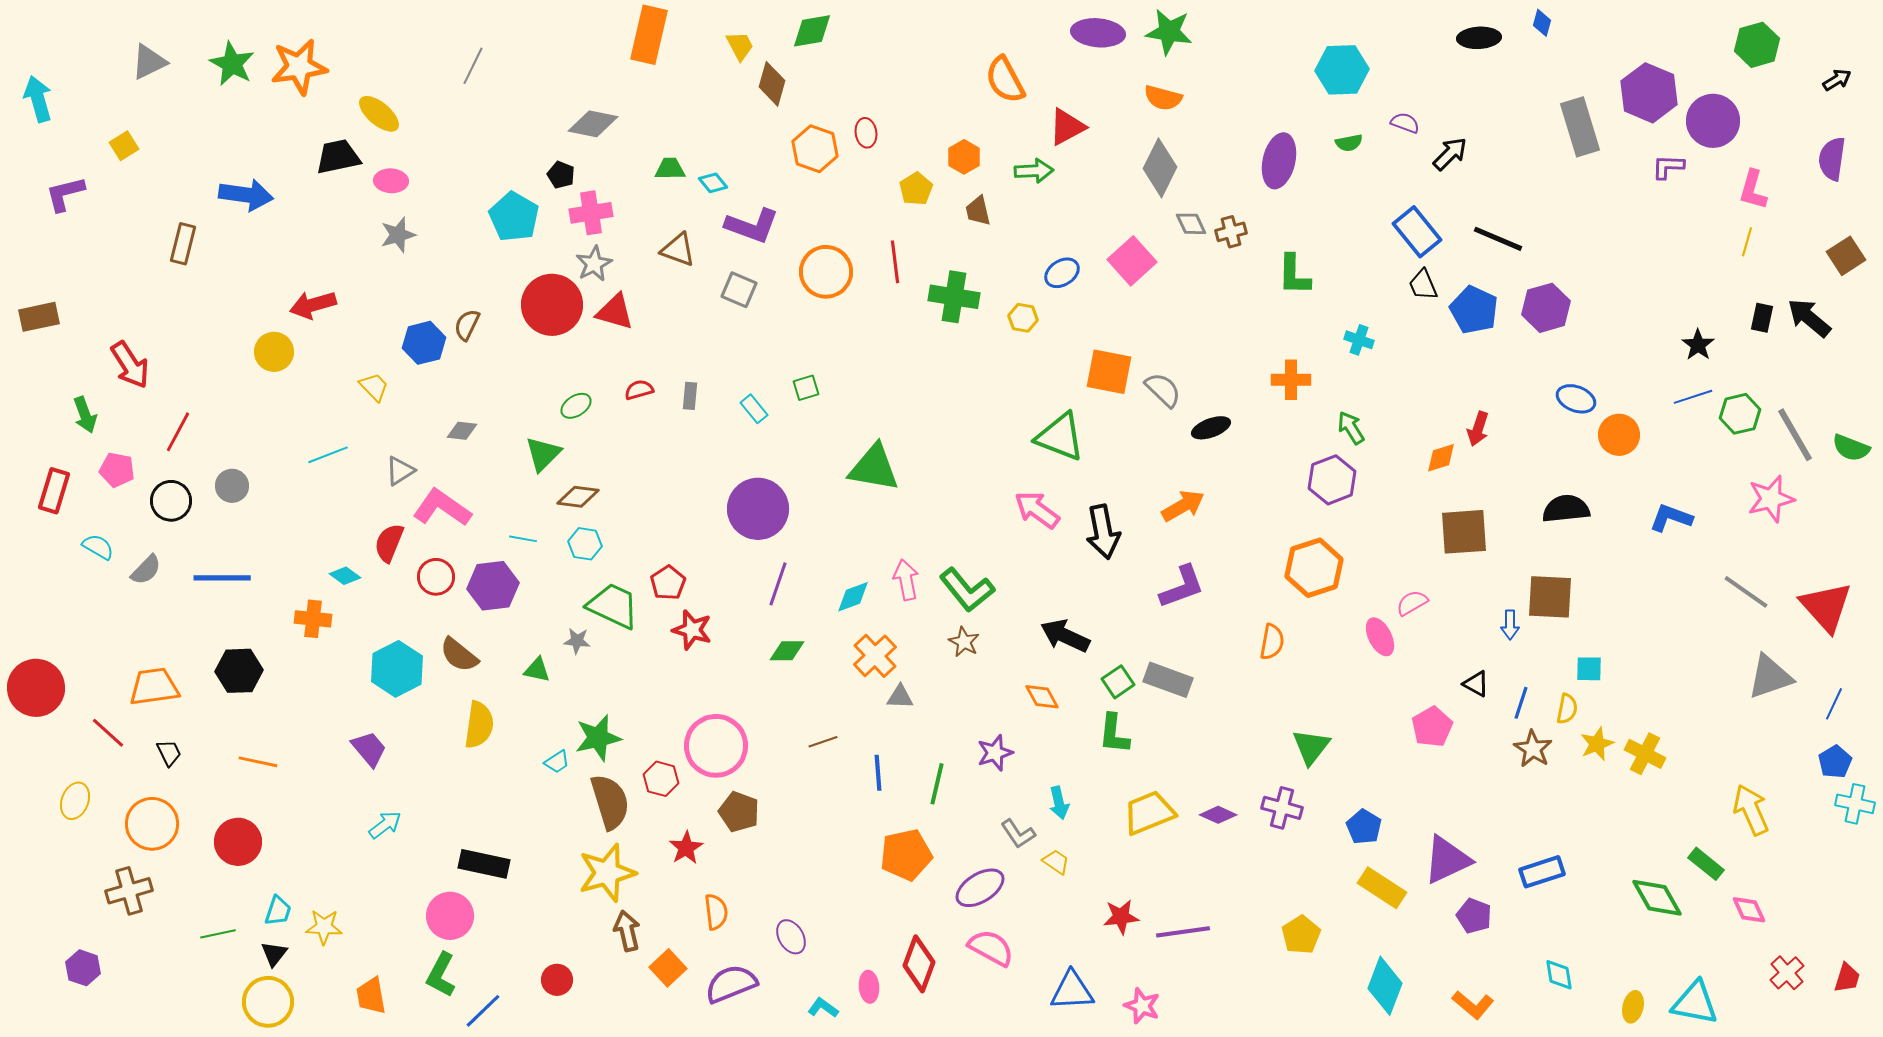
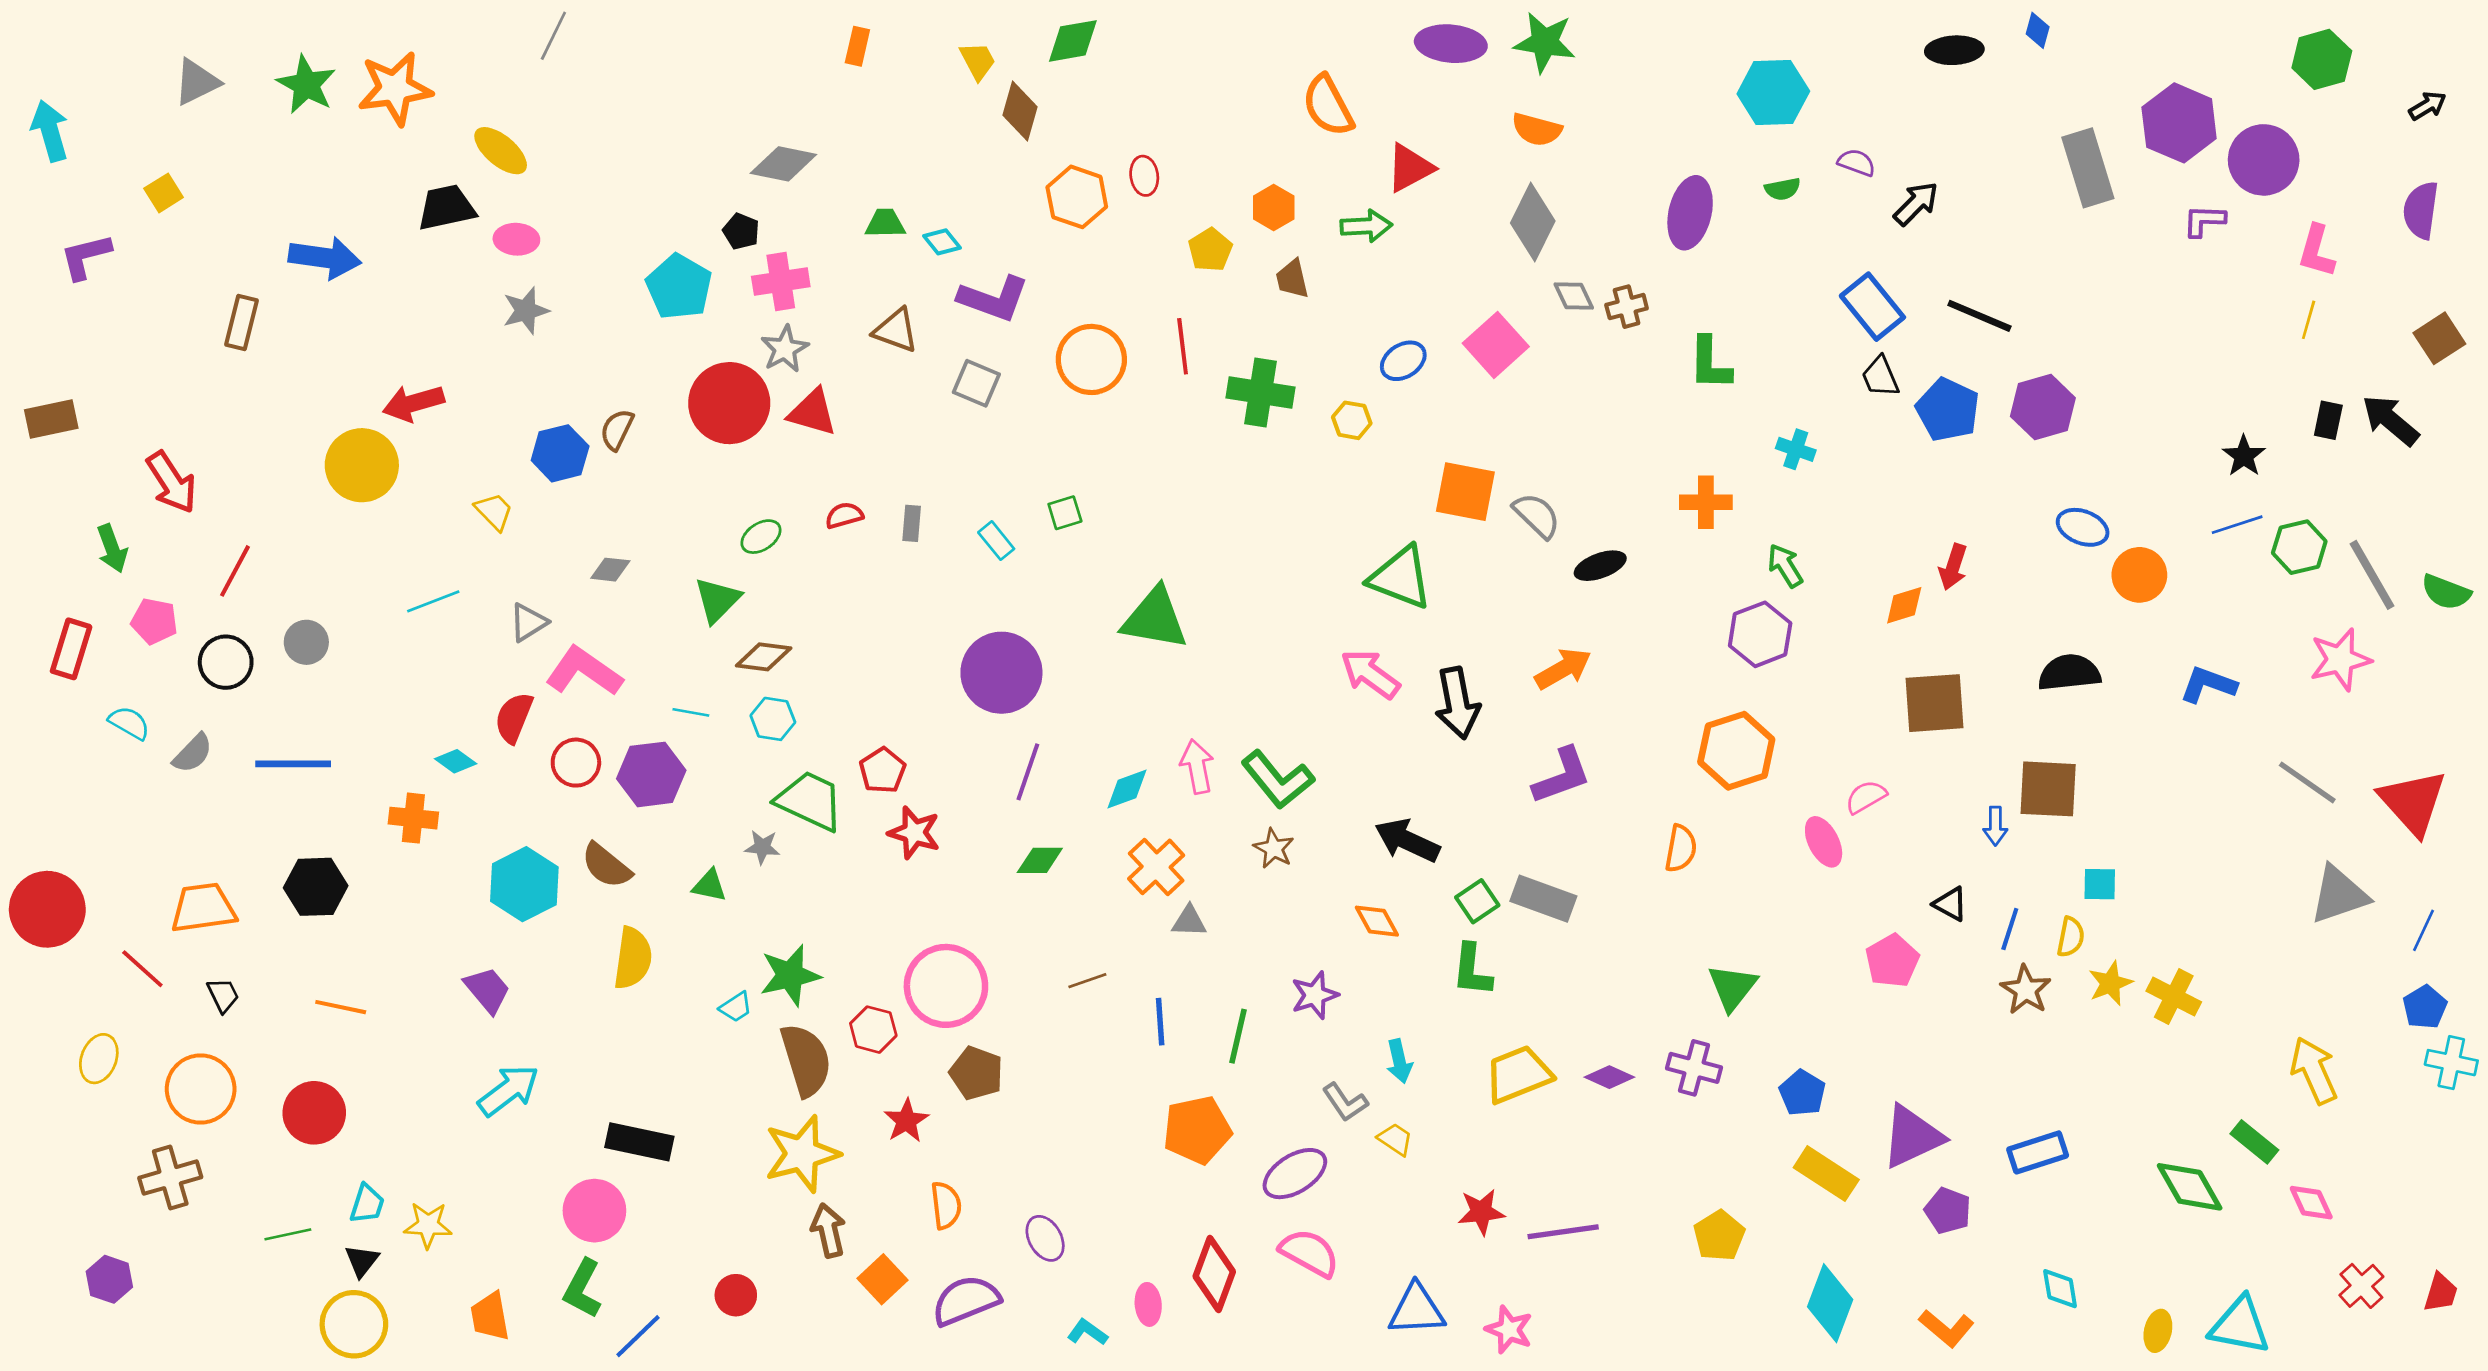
orange rectangle: (649, 35) -> (857, 46), size x0.5
gray line: (473, 66) -> (553, 36), moved
yellow circle: (274, 352) -> (362, 465), size x1.4
cyan arrow: (385, 825) -> (509, 1090), size x1.4

